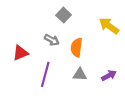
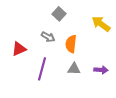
purple arrow: (109, 76) -> (101, 70), turned 32

